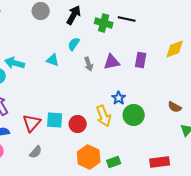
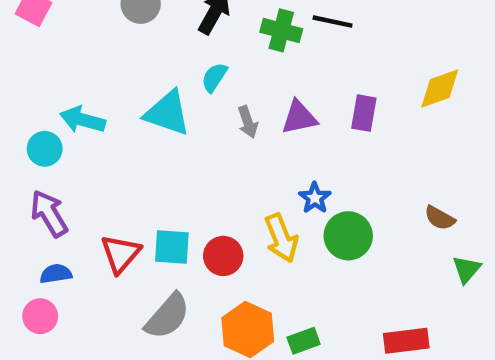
cyan triangle: (53, 60) -> (167, 113), size x1.6
gray semicircle: (36, 152) -> (167, 316), moved, size x1.6

